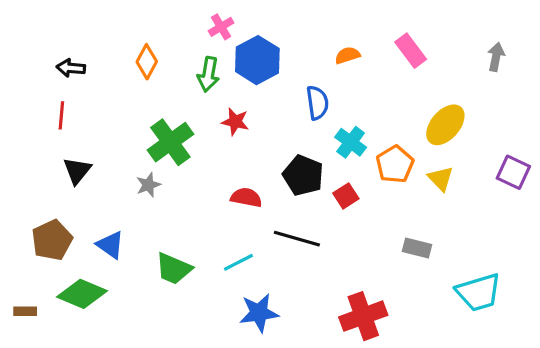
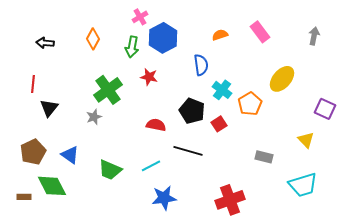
red line: (61, 115) -> (33, 84), moved
yellow triangle: (441, 179) -> (306, 140), moved
green diamond: (82, 294) -> (52, 186), turned 40
brown rectangle: (25, 311) -> (24, 197), moved

